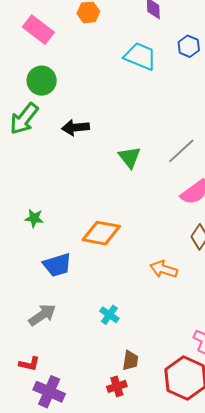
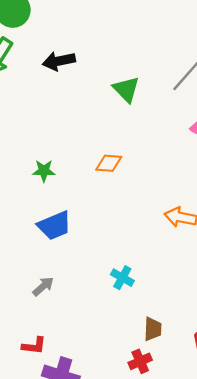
green star: (34, 218) -> (44, 171), moved
orange diamond: (101, 233) -> (109, 163), moved, size x0.6
gray arrow: (42, 315) -> (43, 286), size x0.7

